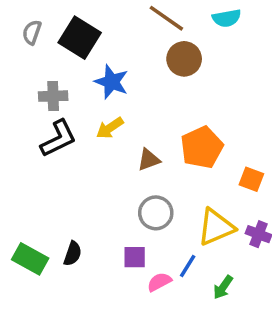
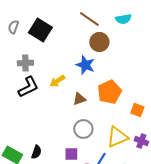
blue star: (112, 82) -> (85, 65), moved

